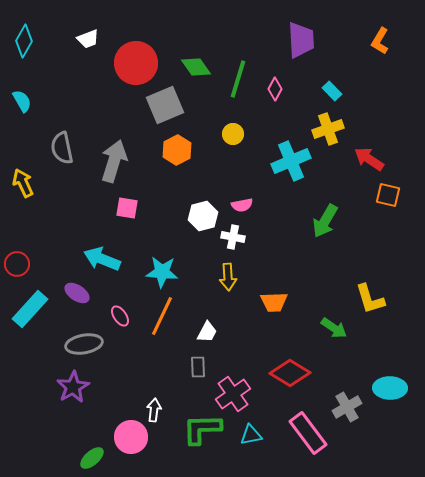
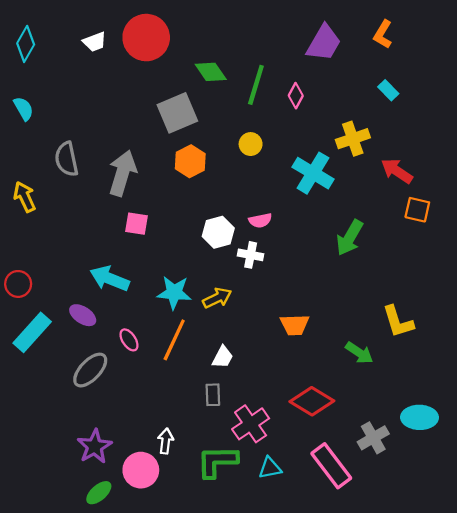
purple trapezoid: (301, 40) -> (324, 43), turned 33
orange L-shape: (380, 41) -> (383, 34), moved
red circle: (136, 63) -> (146, 38), moved
cyan rectangle: (332, 91) -> (388, 90), moved
cyan cross: (291, 161) -> (313, 173), turned -36
yellow arrow: (228, 277) -> (217, 298), moved, turned -112
gray ellipse: (84, 344) -> (90, 370), turned -36
purple star: (73, 387) -> (95, 446), moved

